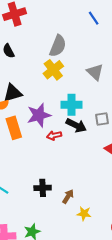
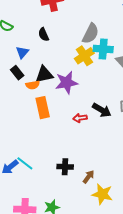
cyan cross: (71, 105) -> (103, 49), moved
purple star: (39, 115) -> (67, 83), moved
yellow star: (84, 214) -> (102, 194), size x1.5

